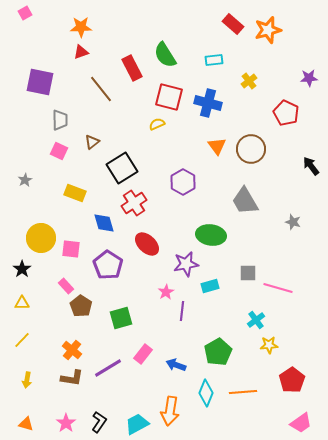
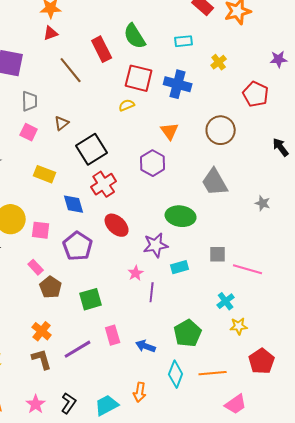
orange triangle: (217, 146) -> (170, 131), moved
pink rectangle: (143, 354) -> (113, 335), turned -54
brown L-shape: (72, 378) -> (42, 359), turned -115
orange arrow: (170, 411) -> (140, 392), size x0.7
pink trapezoid: (301, 423) -> (236, 404), moved

